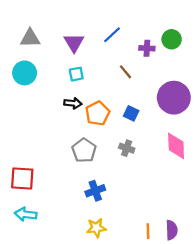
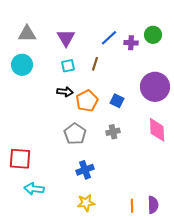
blue line: (112, 35) -> (109, 38), moved
brown line: (126, 72) -> (95, 64), moved, turned 56
gray cross: (127, 148) -> (113, 132), turned -32
cyan arrow: (26, 214) -> (34, 189), moved

